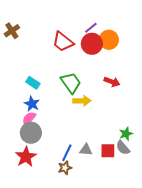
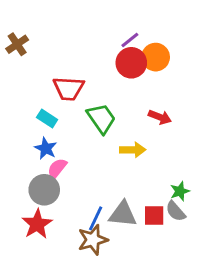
red trapezoid: (63, 42) -> (69, 88), moved, turned -35
yellow arrow: (82, 101) -> (133, 150), moved
pink semicircle: (29, 119) -> (57, 168), moved
gray triangle: (86, 150) -> (123, 214), size x1.5
brown star: (65, 168) -> (93, 240), size x1.5

